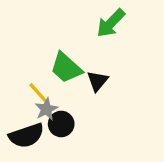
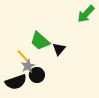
green arrow: (111, 23) -> (86, 14), moved

